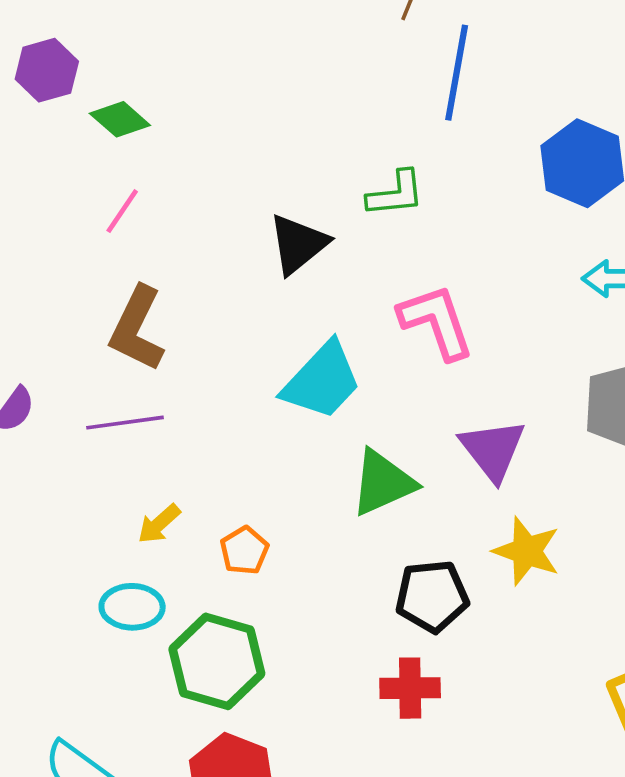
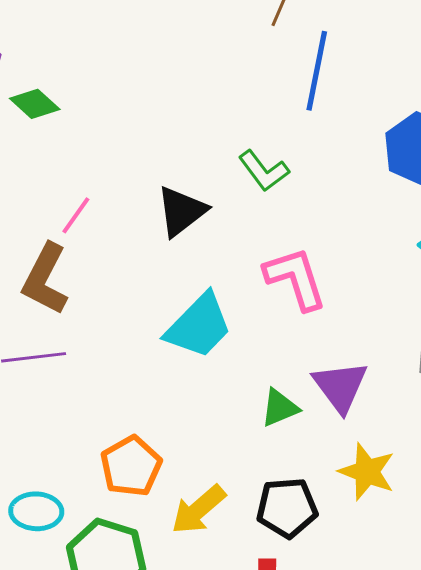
green L-shape: (396, 194) -> (264, 171), turned 58
pink line: (122, 211) -> (76, 215), moved
green triangle: (383, 483) -> (280, 408), moved, size x0.7
yellow arrow: (159, 524) -> (198, 510), moved, size x1.5
orange pentagon: (244, 550) -> (131, 466), size x1.5

